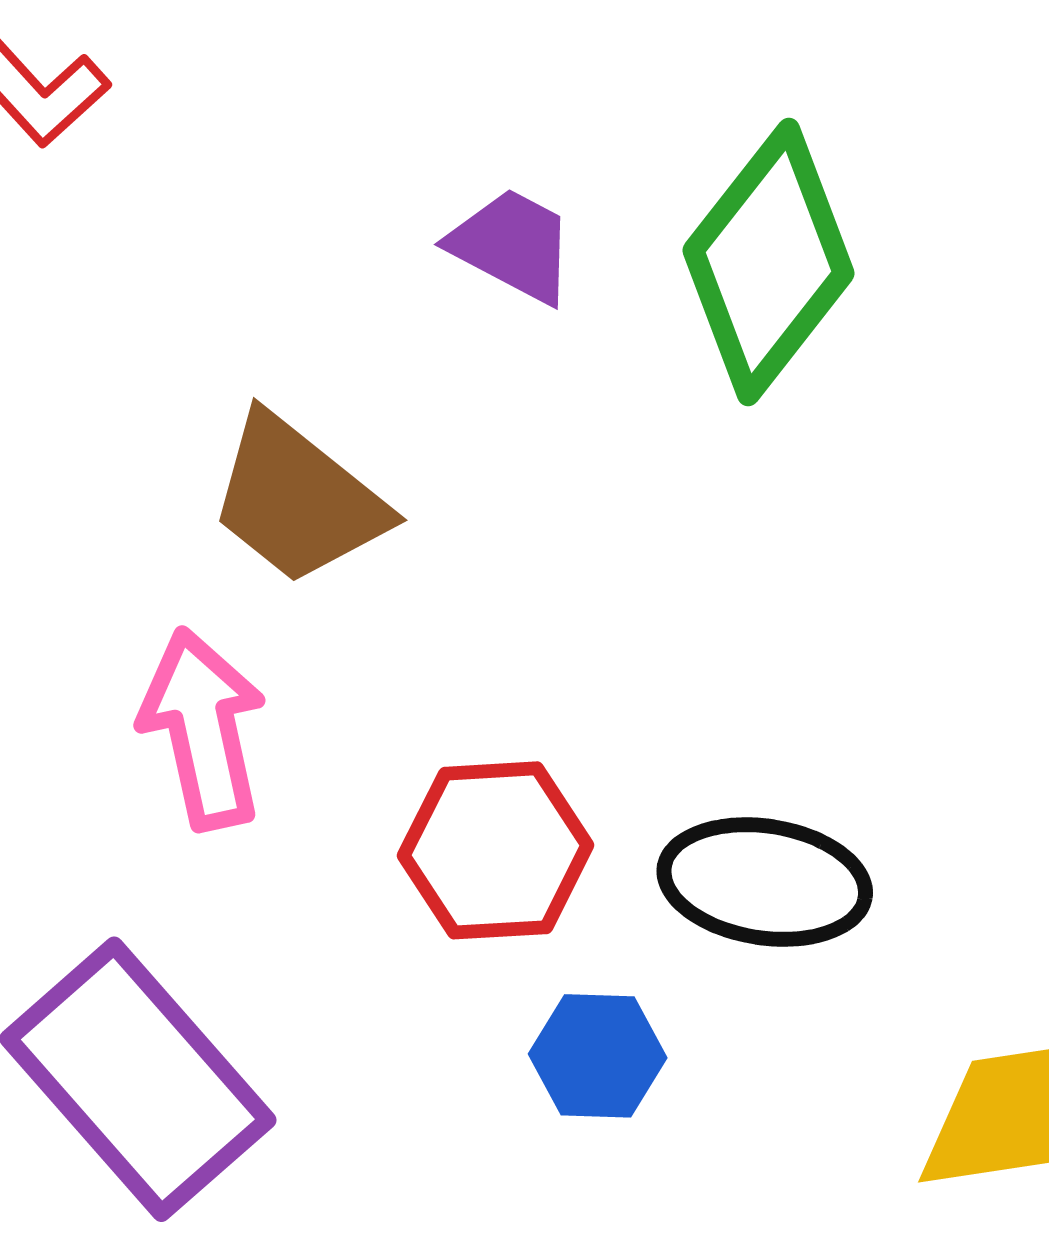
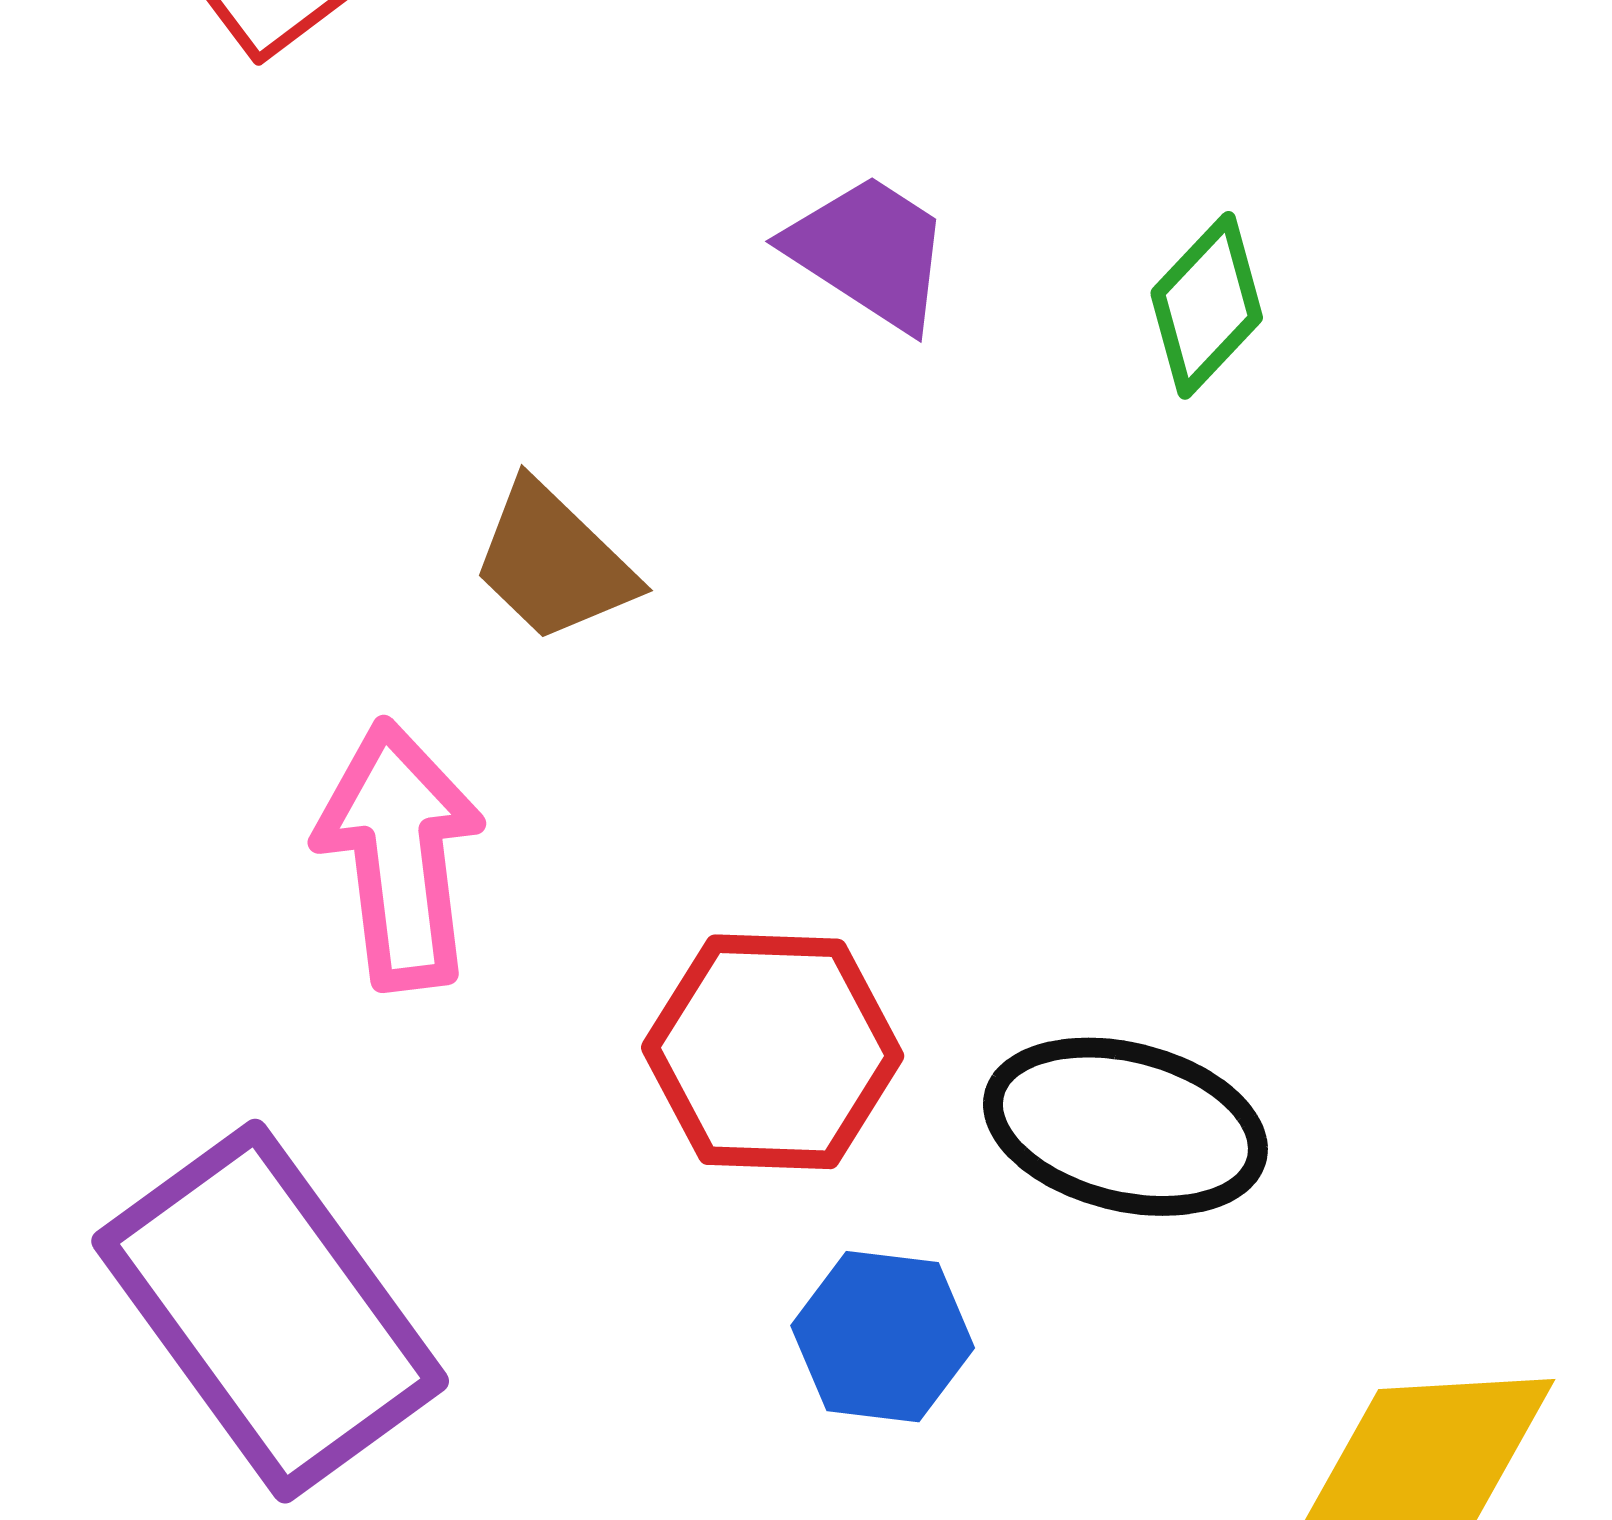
green diamond: (768, 262) -> (1207, 305), size x0.5
brown trapezoid: (298, 499) -> (553, 562), size x0.7

